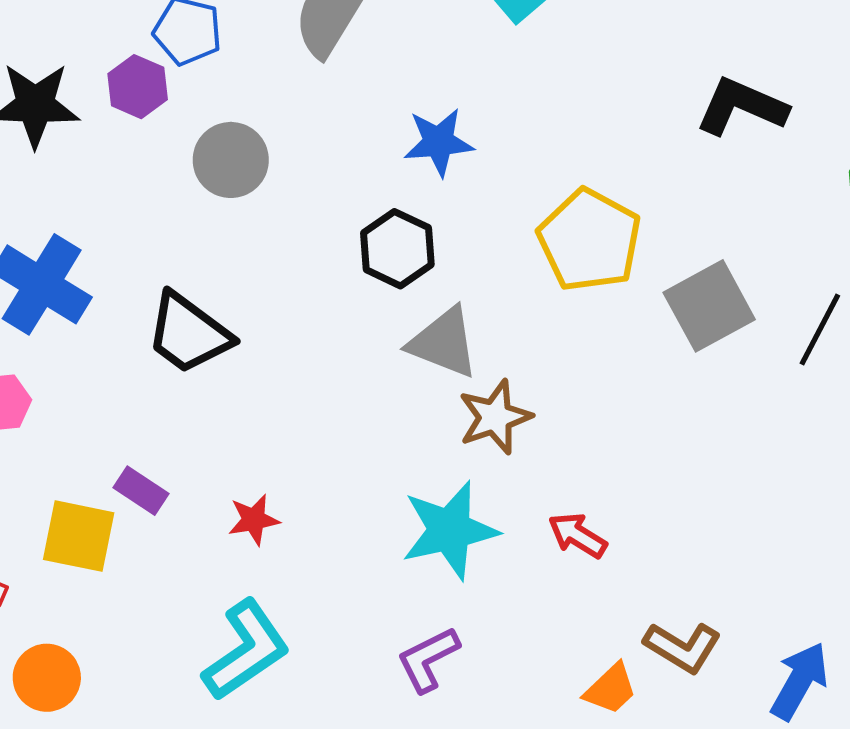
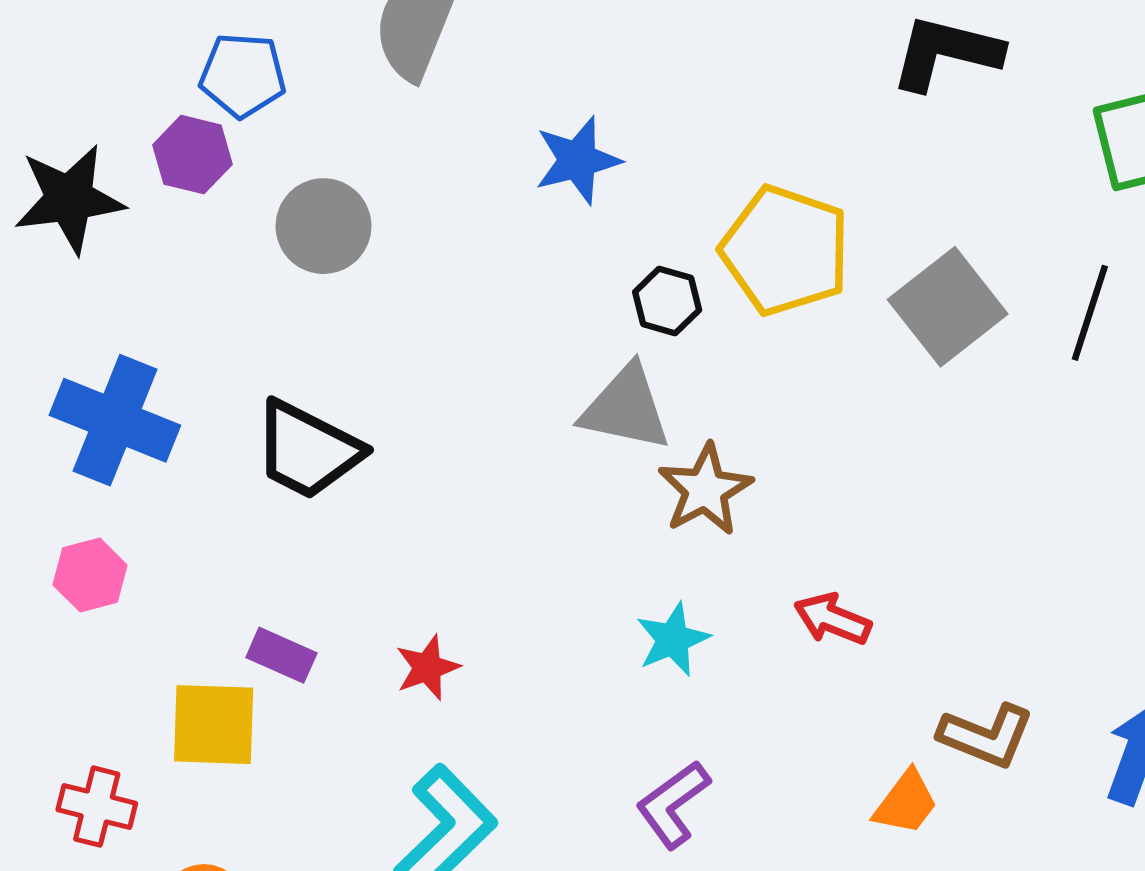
black hexagon: (397, 249) -> (667, 301), moved, size x0.7
cyan star: (450, 530) -> (673, 639), size x0.6

